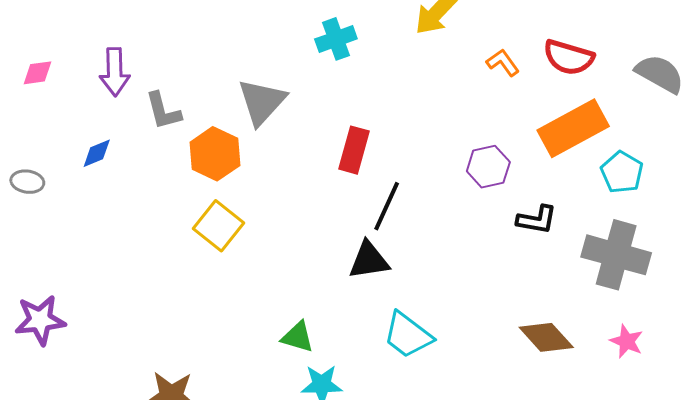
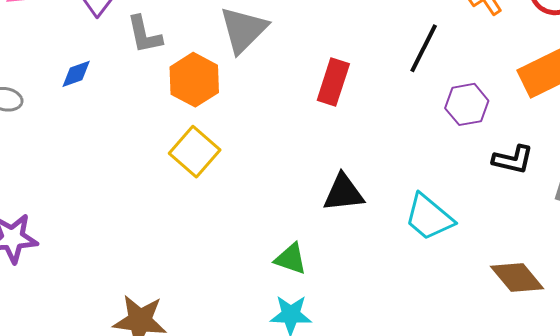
black line: (387, 206) -> (424, 48), moved
cyan trapezoid: (408, 335) -> (429, 217), moved
green triangle: (298, 337) -> (291, 259), moved

